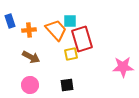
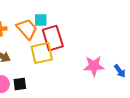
yellow square: (71, 54) -> (42, 53), size x1.6
black square: (67, 85) -> (20, 84), moved

